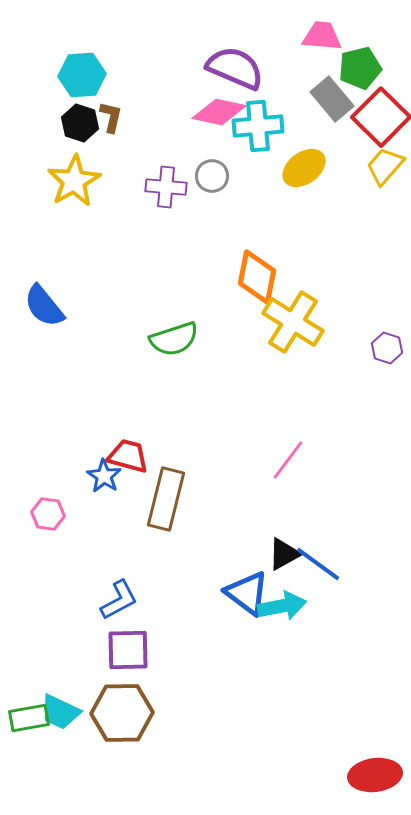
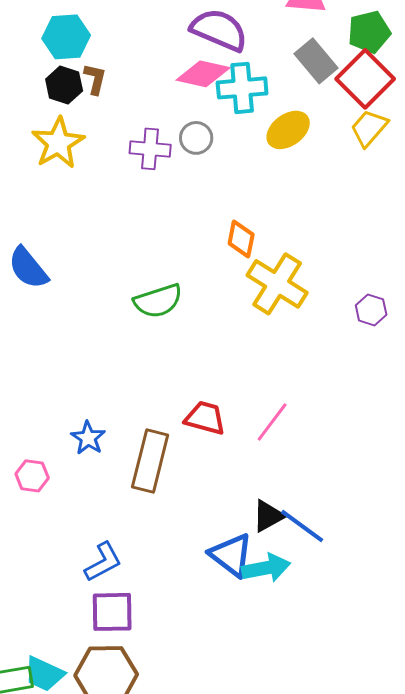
green pentagon: (360, 68) -> (369, 32), moved
orange diamond: (257, 277) -> (241, 239), size x0.7
red trapezoid: (128, 456) -> (205, 418), moved

